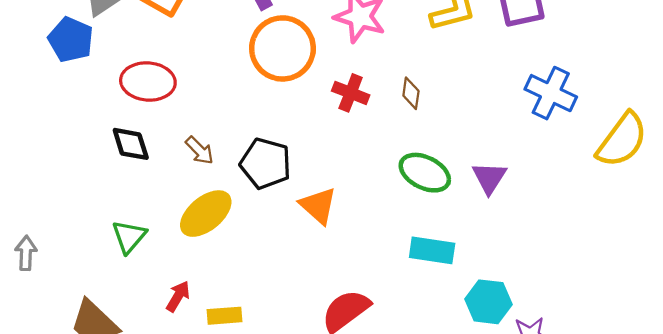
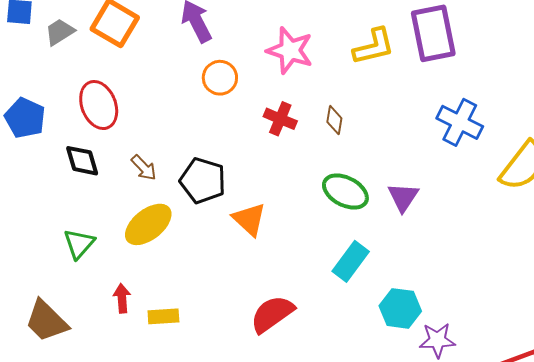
blue pentagon: (71, 40) -> (25, 118), moved
orange circle: (282, 48) -> (220, 78), size x0.6
red ellipse: (148, 81) -> (99, 105), turned 63
cyan rectangle: (432, 250) -> (351, 261), turned -63
red arrow: (178, 296) -> (122, 298), turned -36

